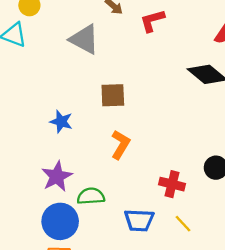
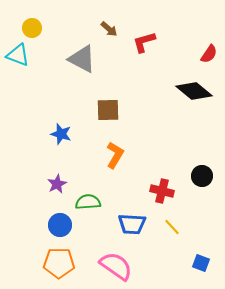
purple star: (57, 176) -> (57, 184), size x0.7
blue circle: (60, 221) -> (60, 225), size x0.7

